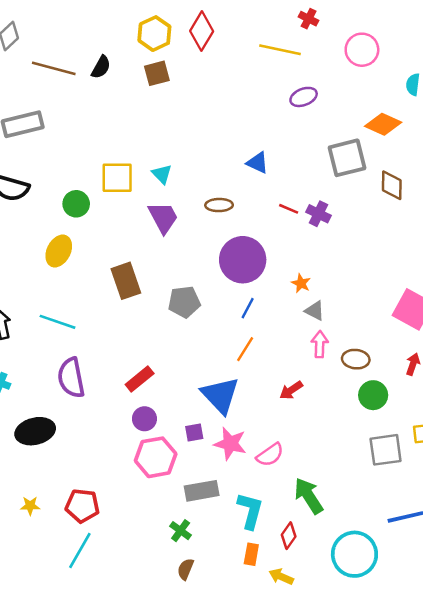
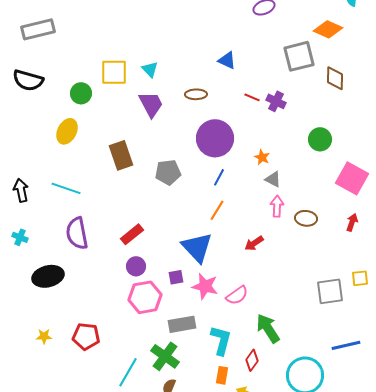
green circle: (373, 395) -> (320, 139), moved
green cross: (181, 531) -> (165, 356), size x1.6
cyan line: (80, 550) -> (128, 372), moved

